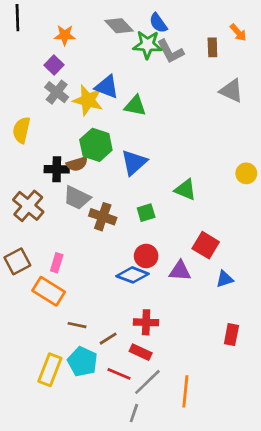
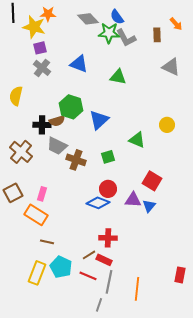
orange star: (65, 35) -> (48, 14), moved
purple square: (54, 65) -> (40, 48), turned 32
yellow star: (88, 100) -> (34, 27), moved
green triangle: (135, 106) -> (118, 77), moved
yellow circle: (246, 173) -> (167, 125), moved
blue triangle: (225, 279) -> (149, 206), moved, turned -32
brown line: (77, 325) -> (47, 242), moved
red rectangle: (231, 335) -> (180, 275), moved
brown line: (108, 339) -> (89, 255), moved
gray line: (147, 382) -> (109, 282), turned -35

